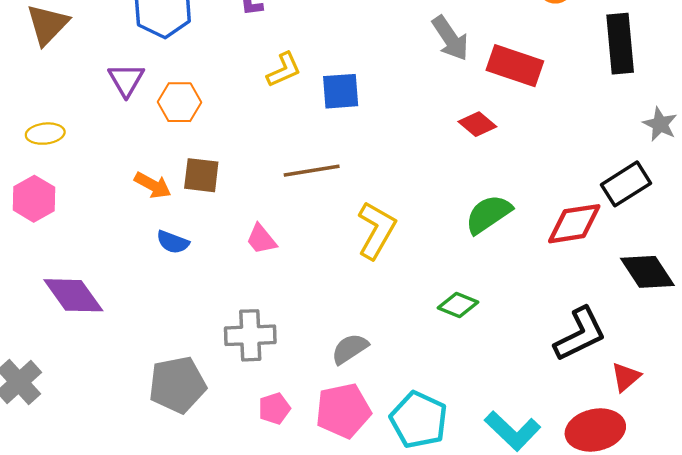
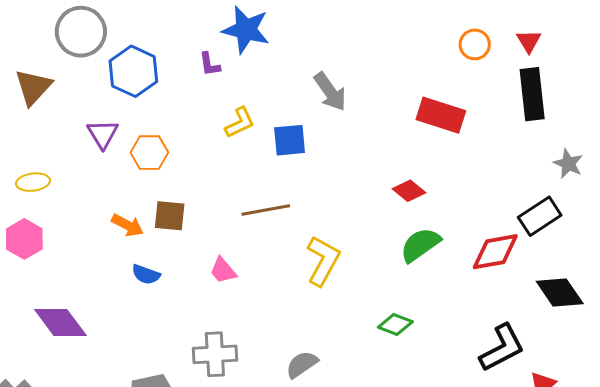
gray arrow: (450, 38) -> (330, 92), moved
red diamond: (477, 124) -> (409, 191), moved

